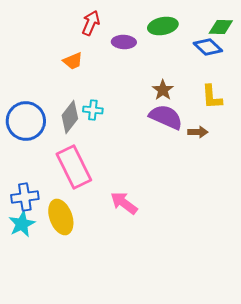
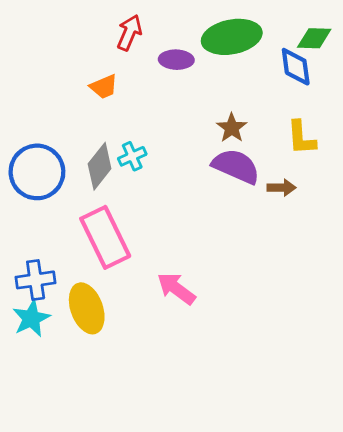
green ellipse: (163, 26) -> (232, 37), size x1.4
blue diamond: (208, 47) -> (296, 67), turned 40
cyan cross: (93, 110) -> (132, 156), turned -30

